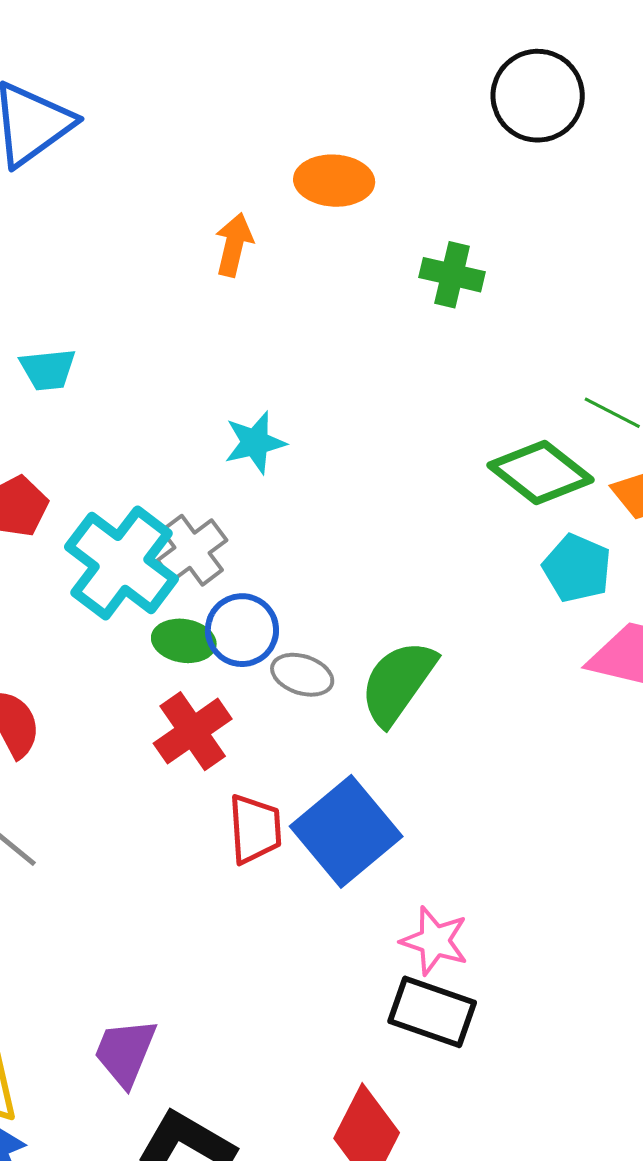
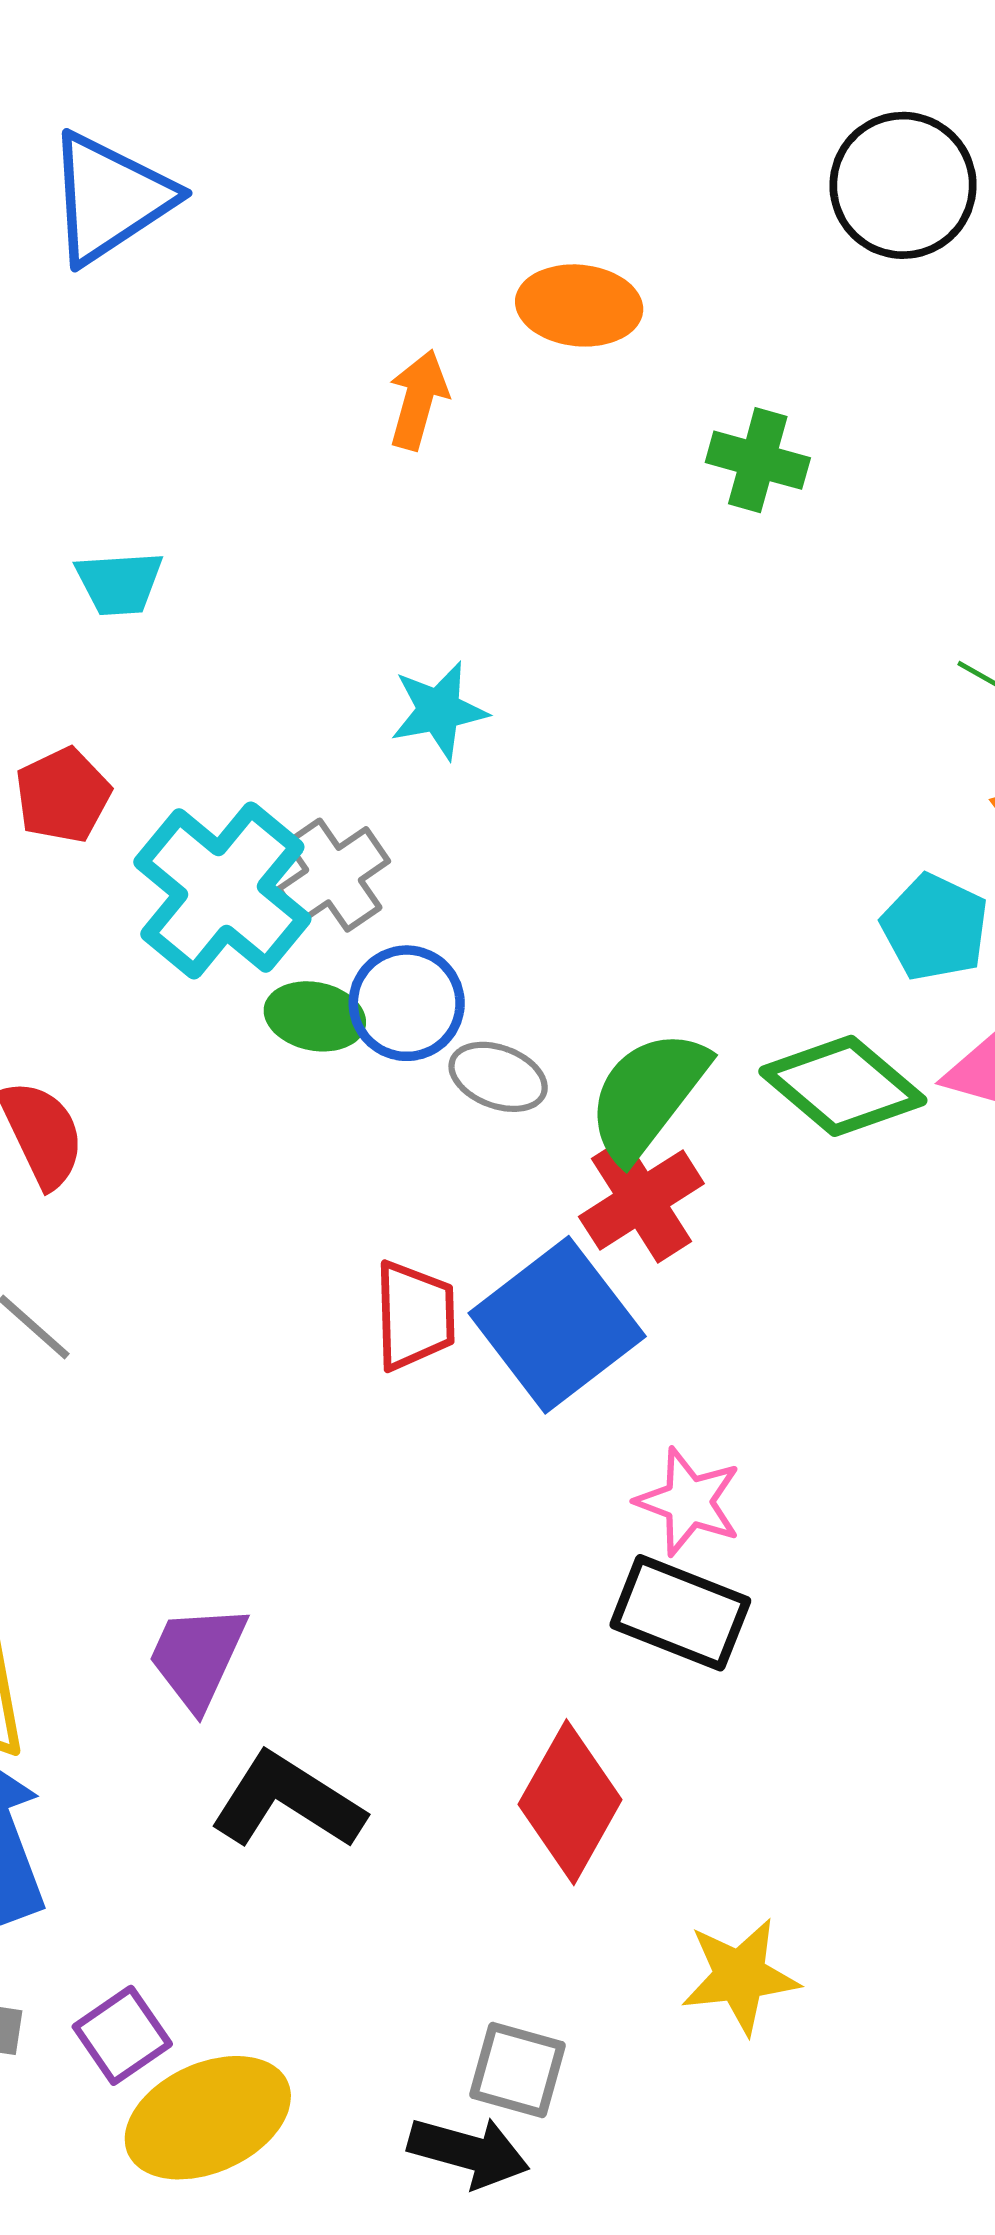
green diamond: (540, 473) -> (843, 1086), moved
red cross: (193, 731) -> (641, 1200), moved

